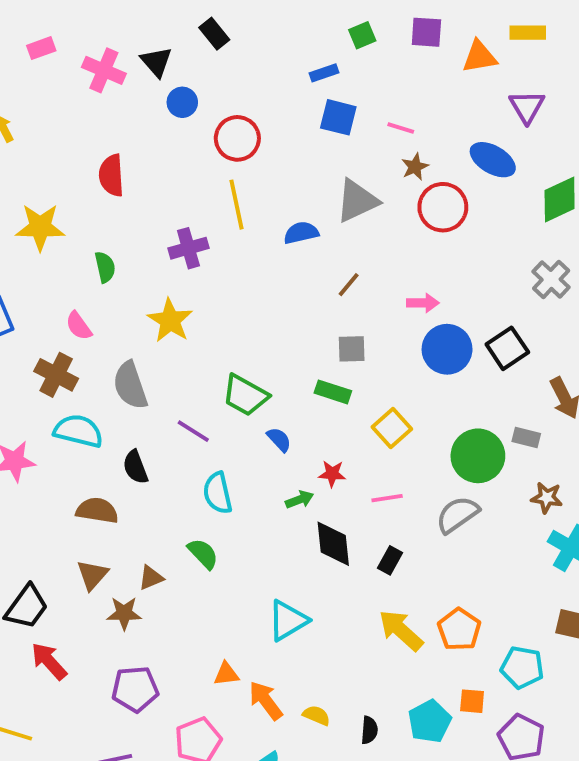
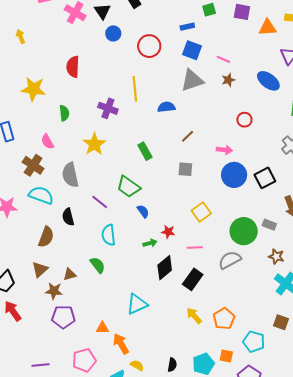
red circle: (237, 138) -> (149, 46), moved
gray triangle: (357, 201) -> (192, 80), moved
red circle: (443, 207) -> (244, 120), moved, size x0.6
purple cross: (188, 248) -> (108, 108), turned 30
green rectangle: (333, 392) -> (145, 151), moved, turned 36
brown semicircle: (97, 510) -> (46, 237), turned 95
black diamond: (333, 544) -> (165, 268), turned 50
black rectangle: (390, 560) -> (193, 279), size x1.5
yellow arrow: (401, 630) -> (194, 316), size x0.7
purple pentagon: (135, 689) -> (63, 317), moved
yellow semicircle: (317, 715) -> (137, 365), moved

